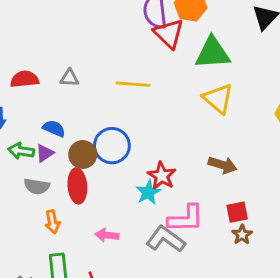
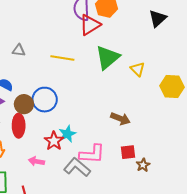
red triangle: (169, 34) -> (90, 25), turned 40
green triangle: (213, 53) -> (108, 57), moved, turned -40
yellow triangle: (218, 99) -> (138, 69), moved, size x0.7
red star: (162, 176) -> (54, 141), moved
brown star: (242, 235) -> (143, 165), moved

